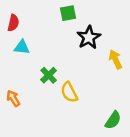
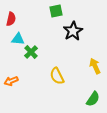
yellow arrow: (116, 59) -> (95, 66), moved
green cross: (49, 75) -> (31, 52), moved
orange arrow: (13, 98) -> (11, 81), turned -80

